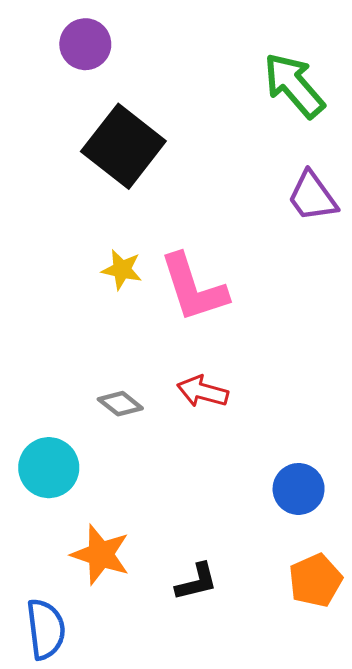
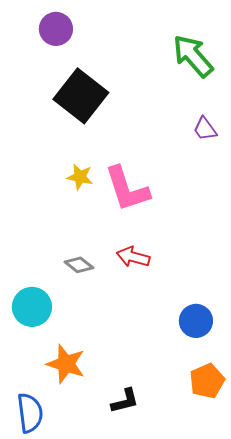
purple trapezoid: (312, 197) -> (205, 129), size x0.7
black L-shape: (197, 582) -> (125, 401), moved

